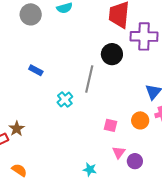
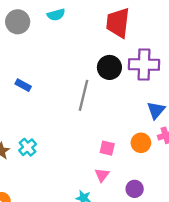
purple cross: (144, 36) -> (144, 64), moved
cyan cross: (65, 99) -> (28, 147), moved
pink triangle: (119, 152) -> (102, 175), moved

